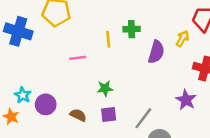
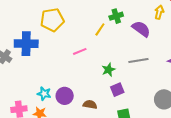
yellow line: (108, 39) -> (100, 29), turned 56
purple semicircle: (156, 52) -> (141, 29), turned -54
brown semicircle: (78, 115) -> (90, 104), moved
gray line: (143, 118) -> (138, 61), moved, turned 60

